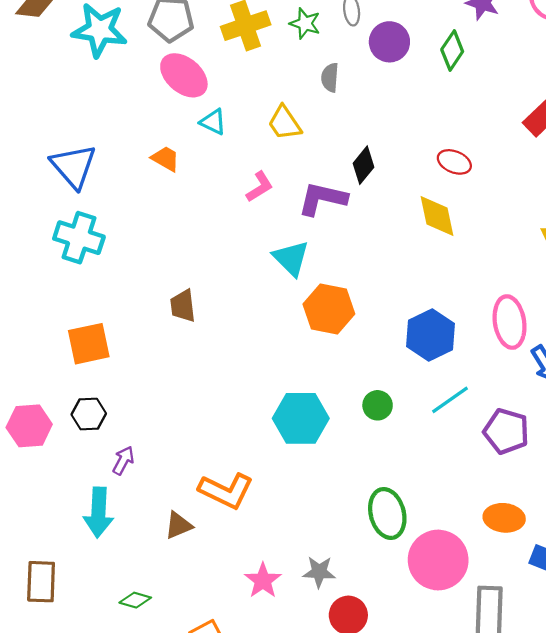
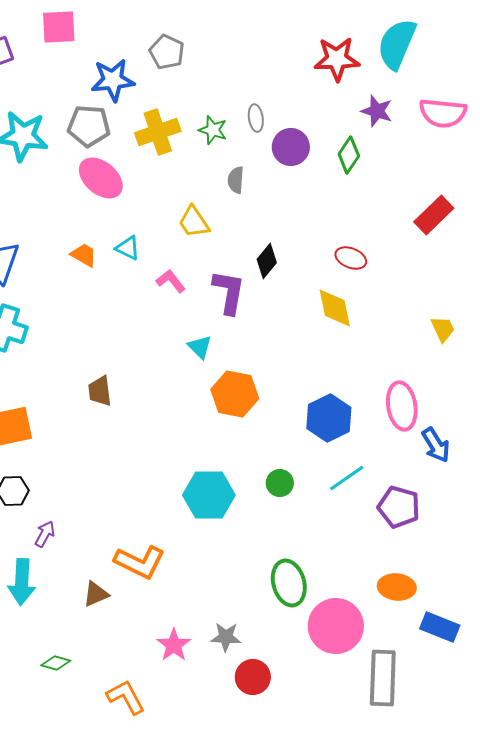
cyan triangle: (213, 122) -> (128, 248), moved
pink L-shape: (260, 187) -> (171, 281), turned -96
purple L-shape: (322, 199) -> (229, 292), turned 87
cyan triangle: (291, 258) -> (200, 347), size x0.7

